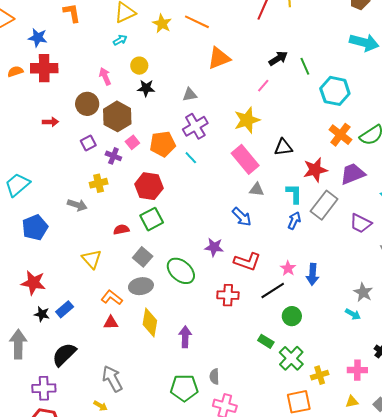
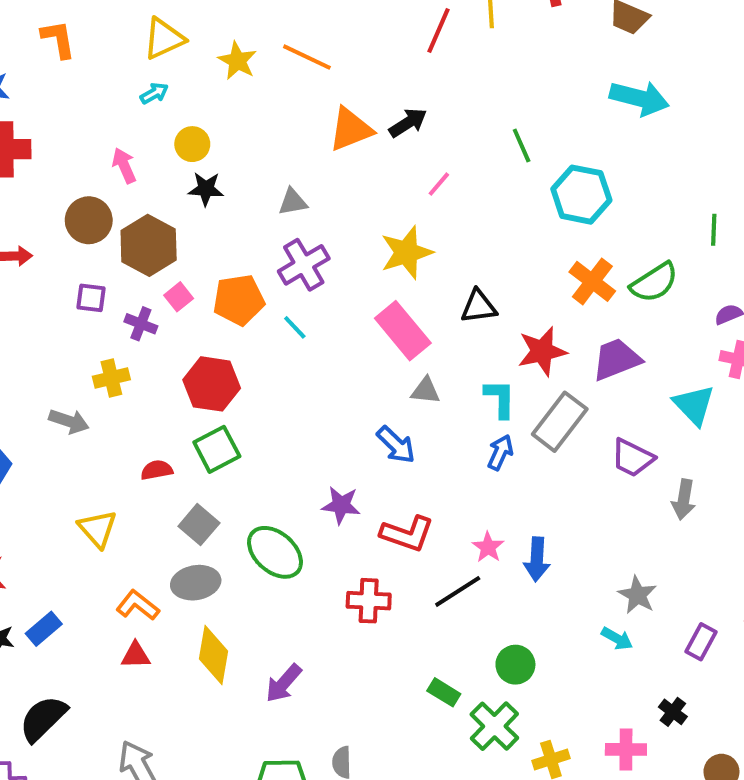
black arrow: (278, 58) -> (408, 123), moved
purple square: (88, 143) -> (91, 298), turned 35
green circle: (292, 316) -> (515, 665), moved
purple arrow: (185, 337) -> (284, 683), turned -140

